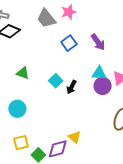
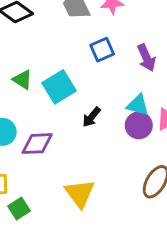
cyan square: (56, 81) -> (59, 87), moved, size x1.5
yellow triangle: (75, 137) -> (80, 193), size x1.5
purple diamond: (58, 149) -> (37, 144), moved

